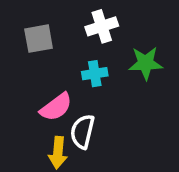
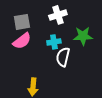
pink semicircle: (56, 107) -> (22, 41), moved
white semicircle: (82, 132) -> (63, 57), moved

